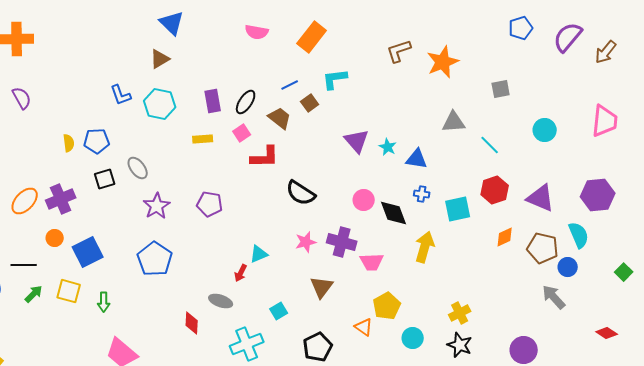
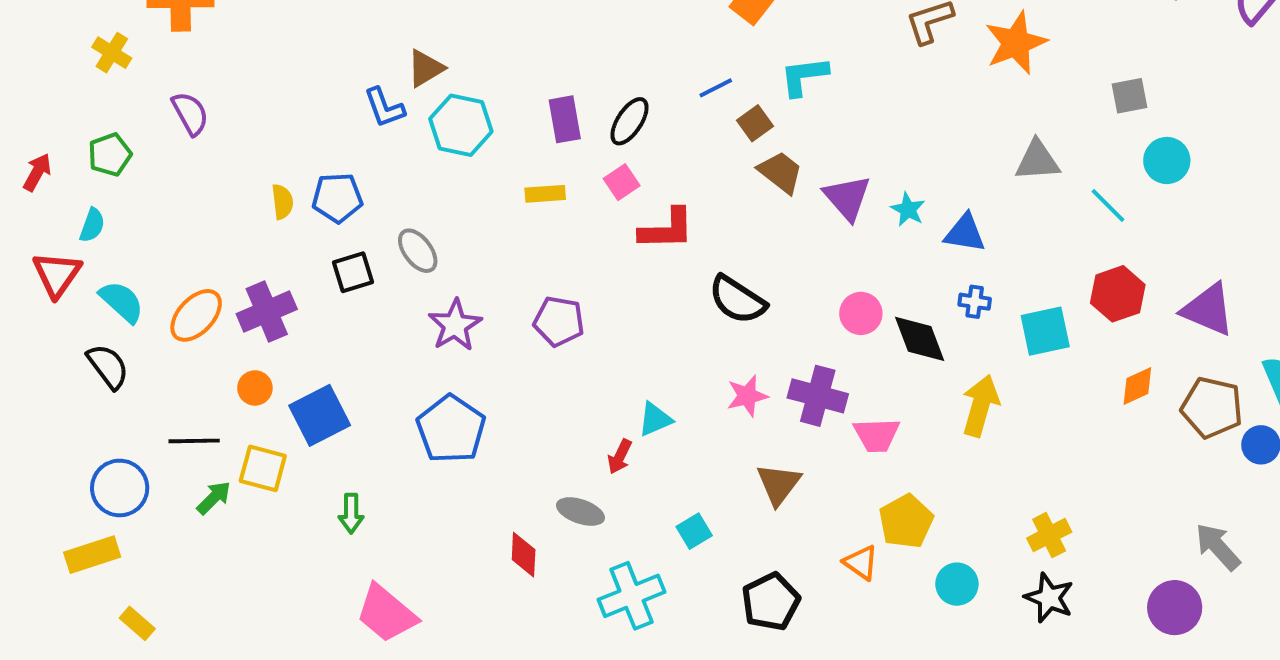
brown triangle: (160, 59) -> (426, 68), moved
brown trapezoid: (280, 118) -> (780, 172), moved
cyan circle: (545, 130) -> (1167, 160), moved
yellow square: (69, 291) -> (263, 468), moved
gray arrow: (554, 297) -> (1218, 547), moved

